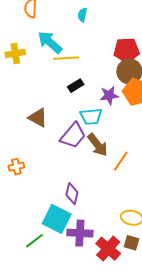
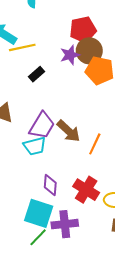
purple star: (109, 95) -> (70, 55), moved
cyan trapezoid: (91, 116) -> (35, 146), moved
green line: (34, 241) -> (38, 237), moved
red cross: (108, 249) -> (86, 190), moved

